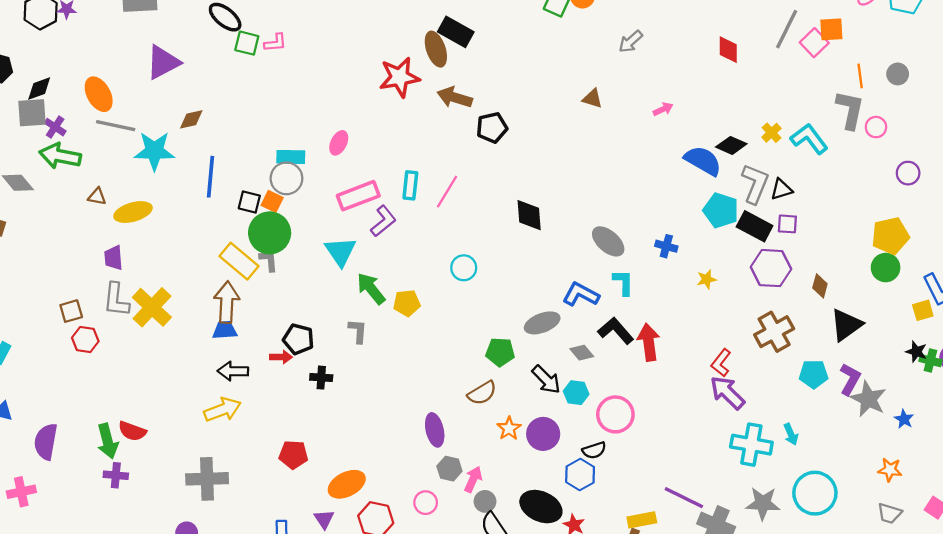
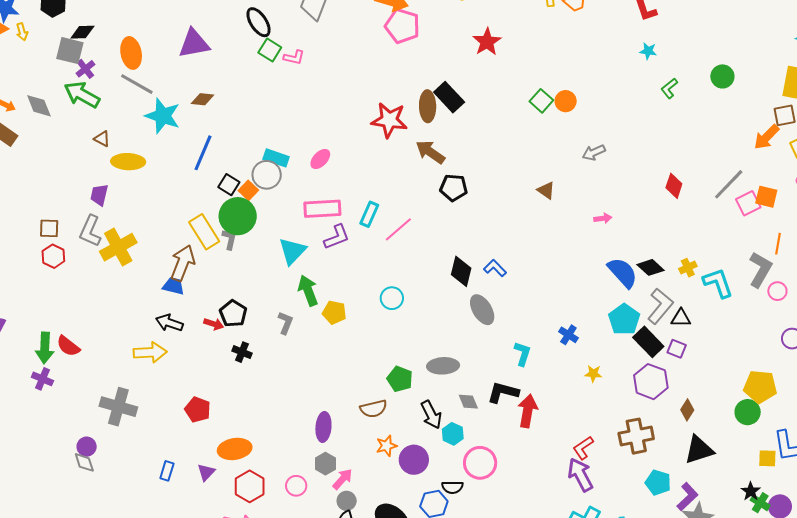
gray ellipse: (608, 241) -> (482, 310), moved
blue L-shape: (581, 294) -> (495, 268), moved, size x0.7
black L-shape: (616, 331) -> (503, 392), turned -52

